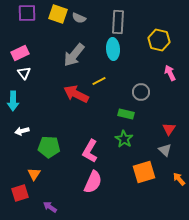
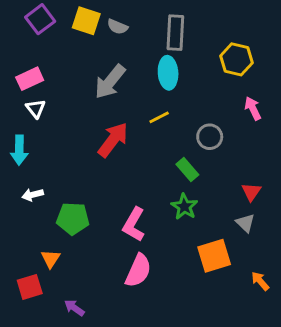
purple square: (27, 13) -> (40, 19), turned -36
yellow line: (99, 81) -> (159, 117), moved
red arrow: (76, 94) -> (113, 140), turned 100
green rectangle: (126, 114) -> (187, 169), turned 35
orange arrow: (179, 179) -> (260, 281), moved

